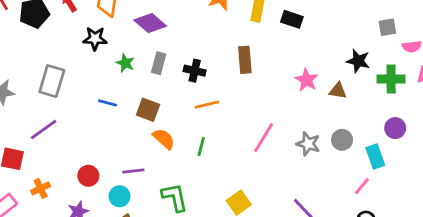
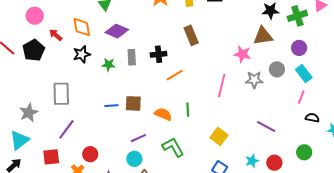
pink star: (307, 80) -> (242, 54), moved
brown triangle: (338, 91) -> (263, 36), size x1.5
blue line: (108, 103) -> (111, 106), moved
brown square: (148, 110) -> (133, 103), moved
purple circle: (395, 128) -> (299, 48), moved
orange semicircle: (164, 139) -> (163, 114), moved
green line: (201, 146) -> (188, 110), moved
red circle: (88, 176) -> (90, 154), moved

